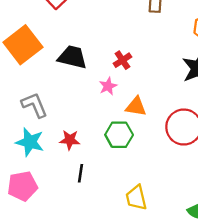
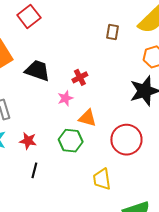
yellow trapezoid: (136, 198) -> (102, 179), moved

